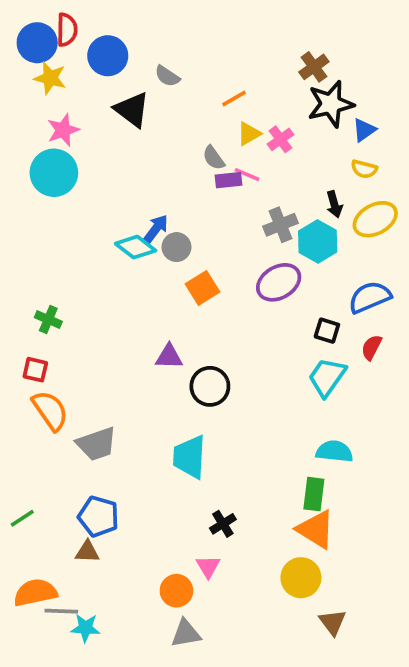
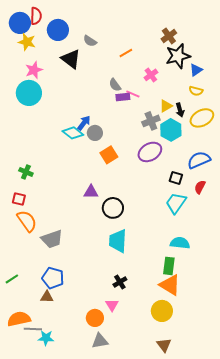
yellow triangle: (249, 134) -> (166, 106), moved
cyan trapezoid: (189, 457) -> (118, 241), moved
brown triangle: (333, 622) -> (164, 345), moved

